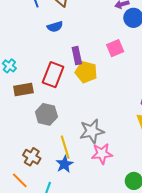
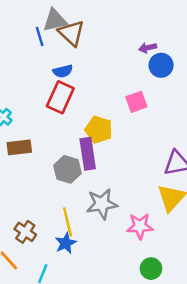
purple rectangle: (77, 56) -> (88, 154), moved, size x1.4
red rectangle: (53, 75) -> (60, 97), moved
gray hexagon: (46, 114) -> (67, 169), moved
pink star: (102, 154) -> (140, 226), moved

